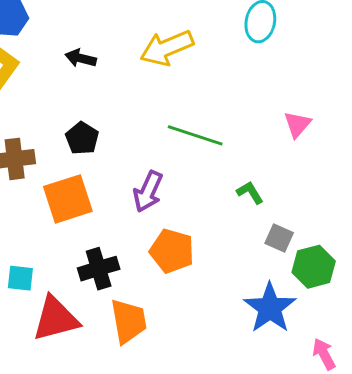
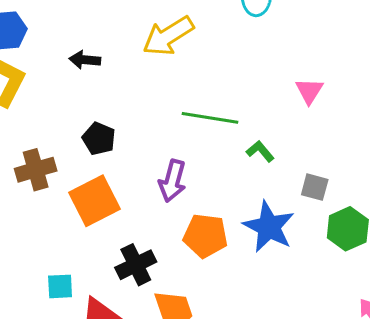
green L-shape: (250, 192) -> (260, 151), moved
gray square: (279, 238) -> (315, 187), moved
blue star: (270, 308) -> (269, 227), moved

